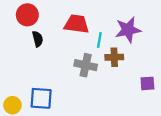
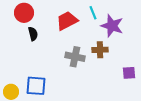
red trapezoid: (76, 24) -> (67, 21), turned -35
purple star: (128, 30) -> (112, 26), turned 30
cyan line: (99, 40) -> (93, 13), moved, turned -32

